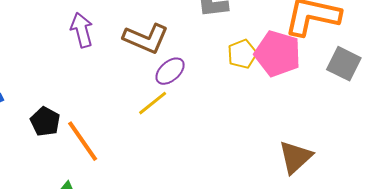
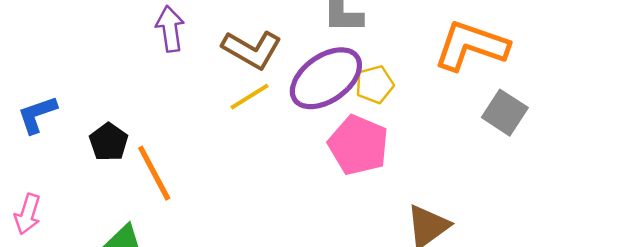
pink pentagon: (278, 54) -> (358, 145), moved
purple ellipse: (170, 71) -> (326, 78), moved, size x1.8
yellow line: (153, 103) -> (250, 97), moved

